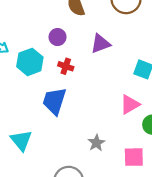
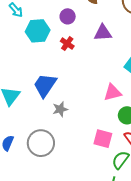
blue trapezoid: (54, 101) -> (45, 85), moved
gray star: (96, 143) -> (60, 109), moved

